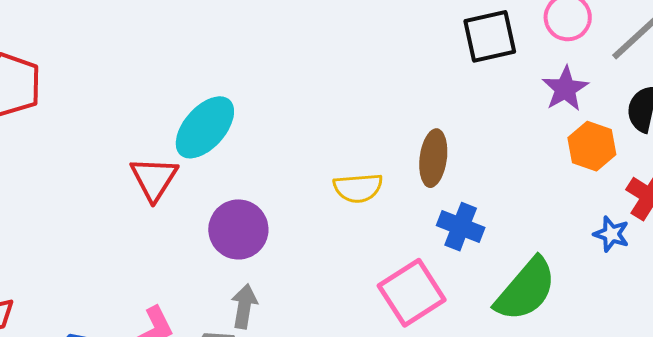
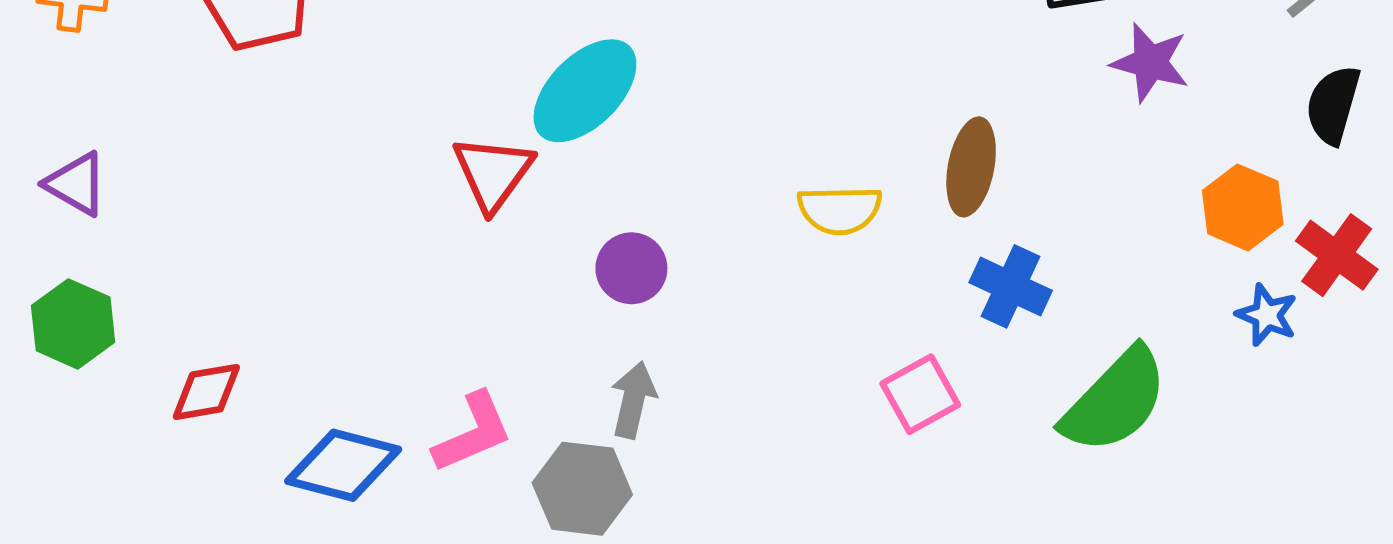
purple star: (565, 89) -> (1150, 62), moved, turned -30
orange hexagon: (592, 146) -> (1243, 207), moved
purple circle: (238, 229) -> (631, 268), size x0.7
pink square: (412, 293) -> (920, 394), size x0.7

